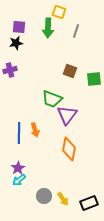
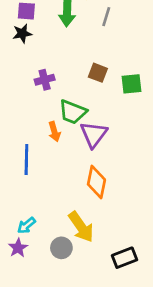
purple cross: (10, 70) -> (45, 80), moved
orange arrow: (35, 130) -> (54, 132), moved
purple star: (18, 168) -> (18, 248), moved
yellow arrow: (63, 199) -> (81, 227), moved, size x1.6

